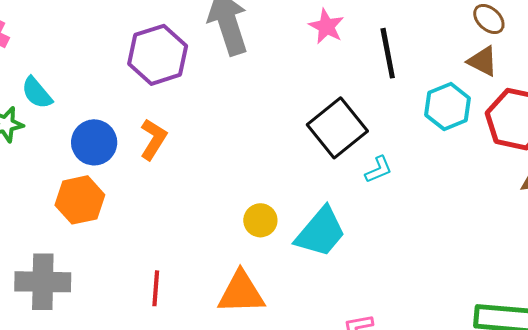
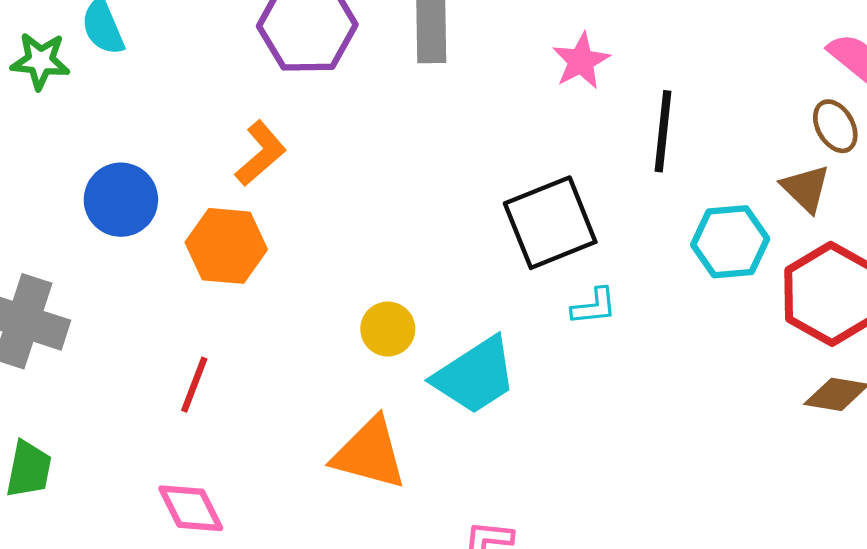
blue circle: (94, 142) -> (121, 200), moved
orange hexagon: (80, 200) -> (226, 246), moved
orange triangle: (241, 293) -> (369, 454), moved

